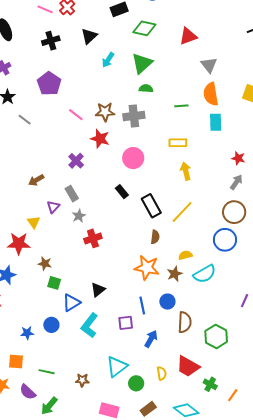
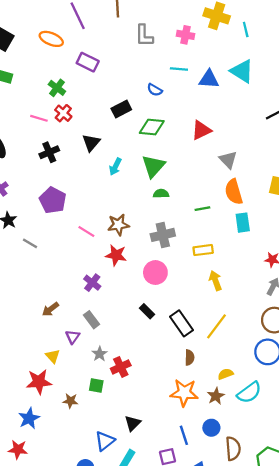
gray cross: (134, 116) -> (163, 235), moved
gray star: (79, 216) -> (100, 354), moved
green square: (54, 283) -> (96, 386), moved

